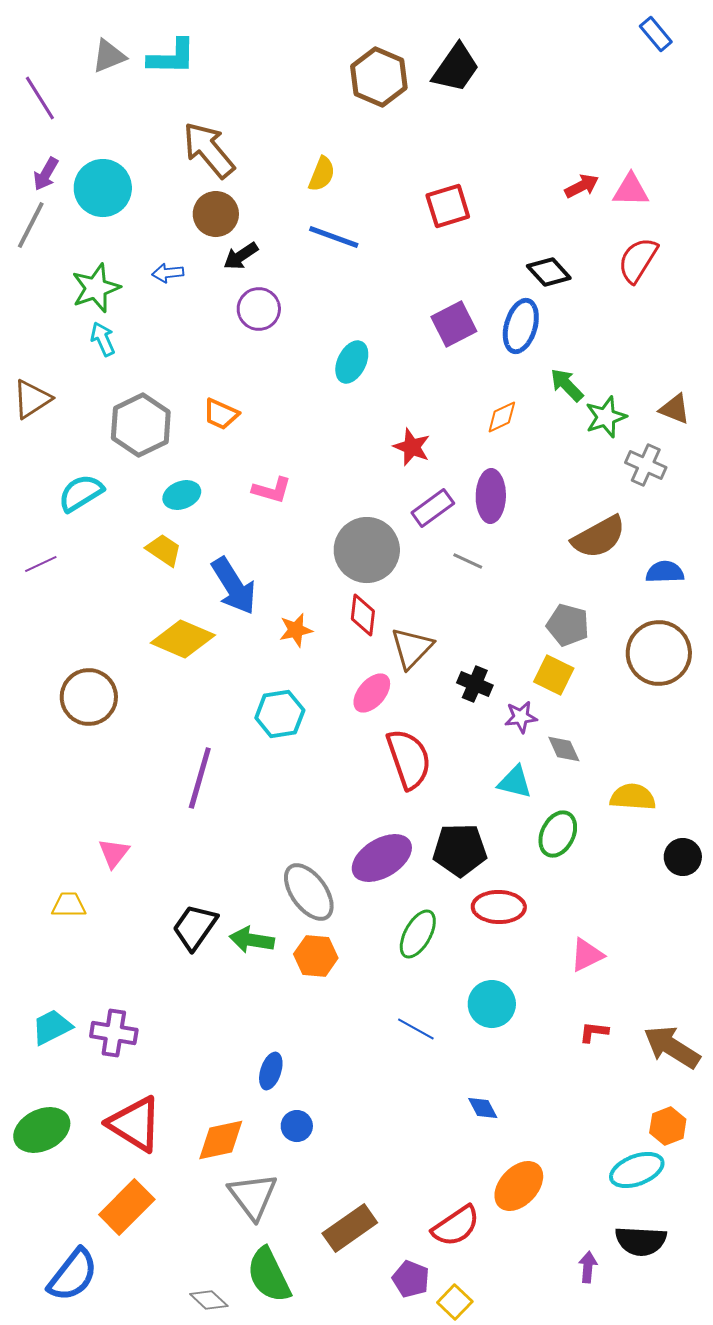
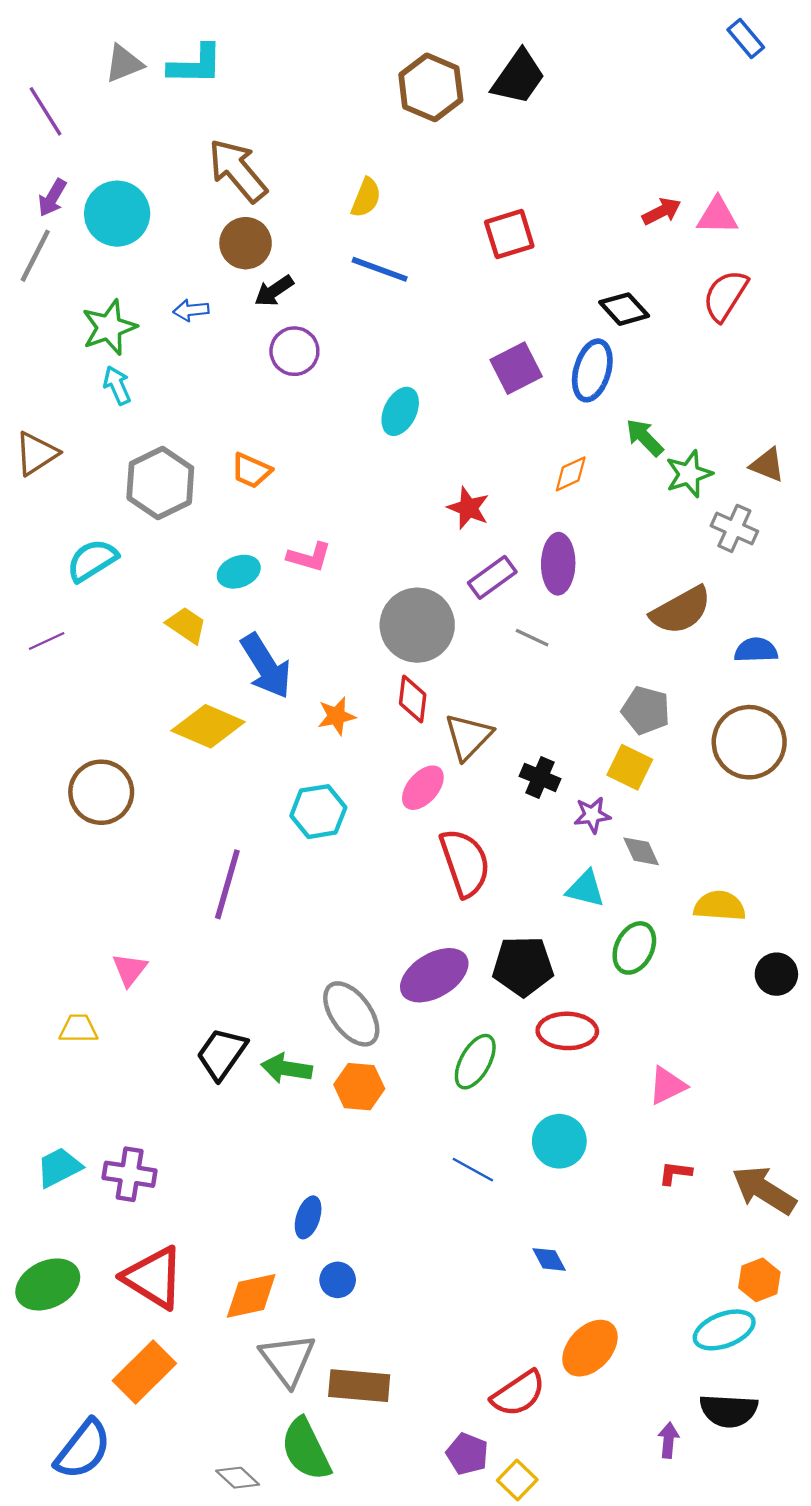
cyan ellipse: (182, 495) -> (239, 572), moved
brown rectangle: (350, 1228) -> (359, 1386), moved, turned 40

